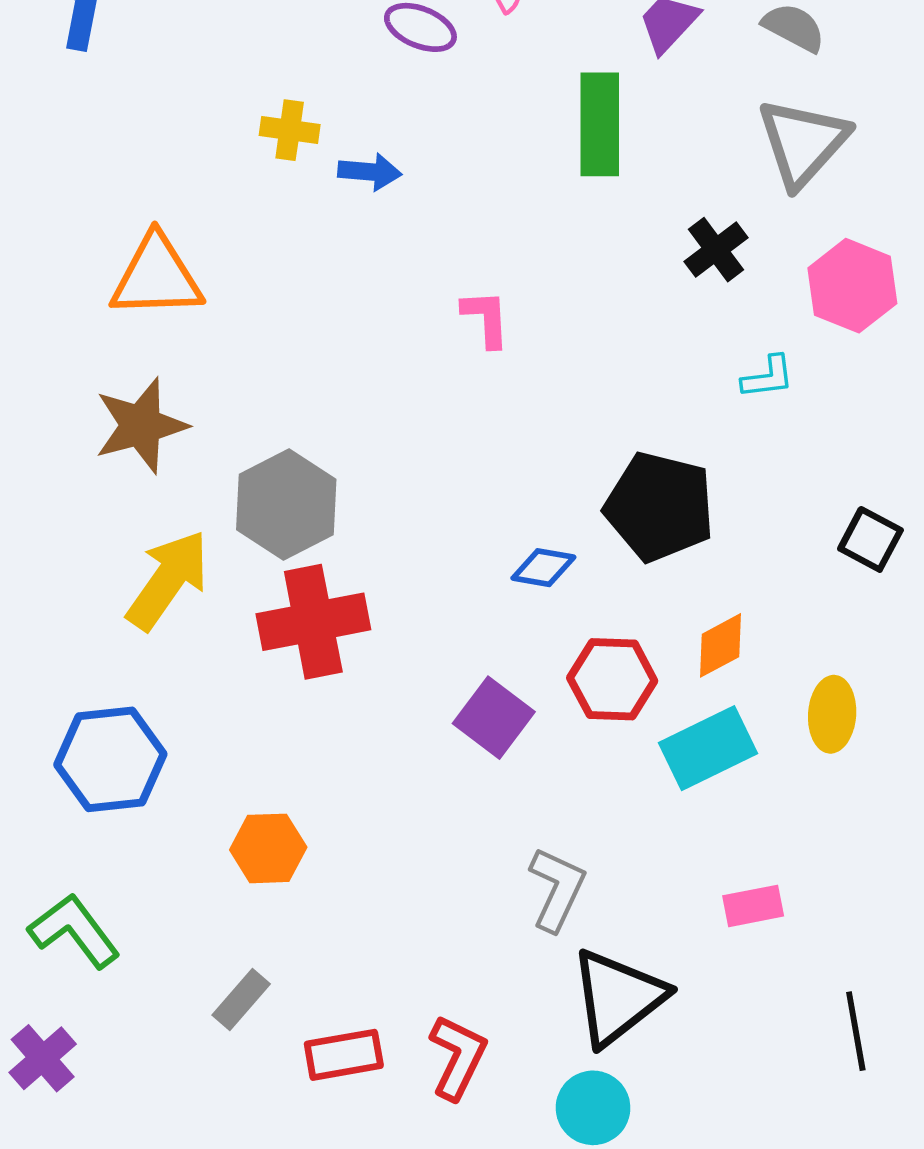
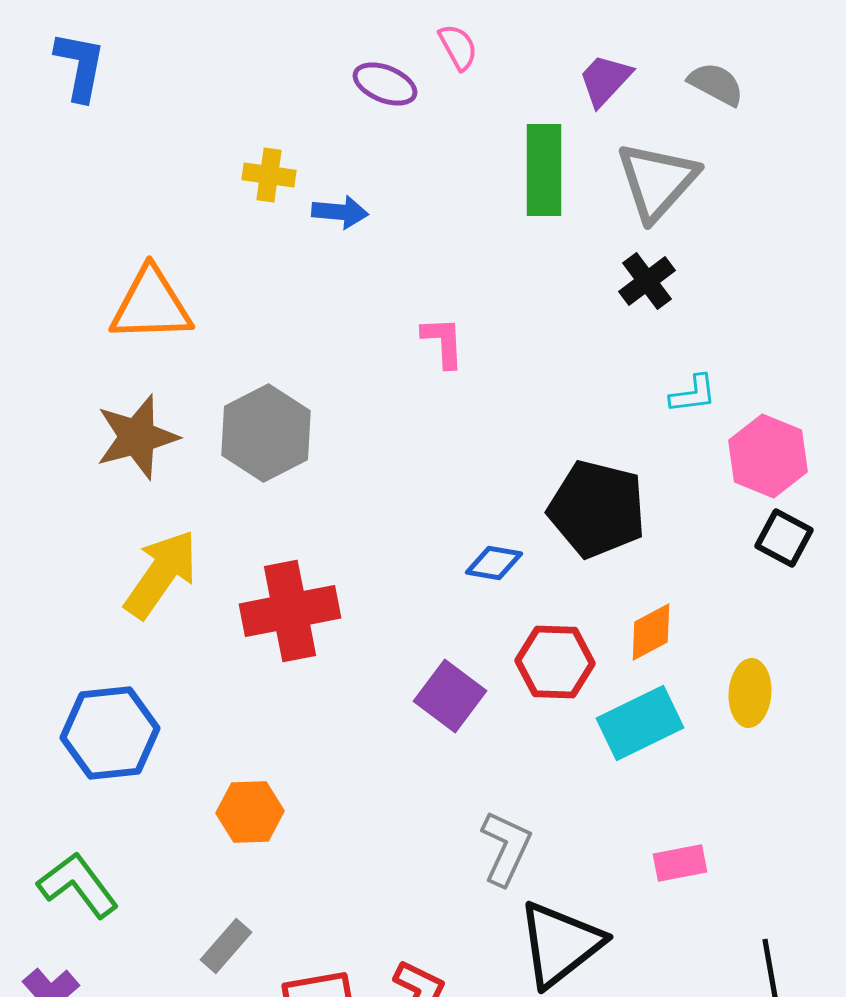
gray triangle: (803, 142) -> (657, 181), moved
pink hexagon: (852, 286) -> (768, 456), moved
gray hexagon: (286, 504) -> (266, 433), moved

